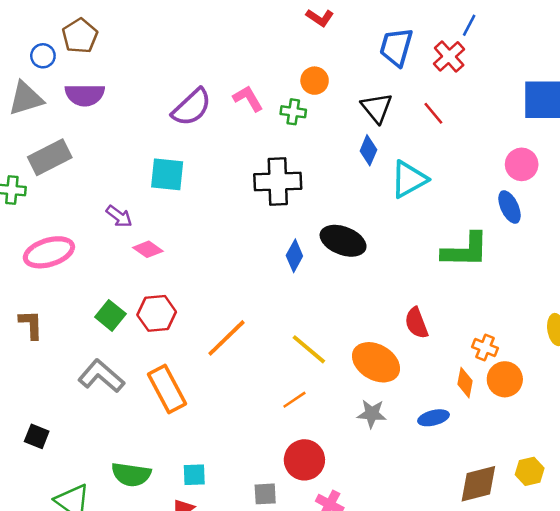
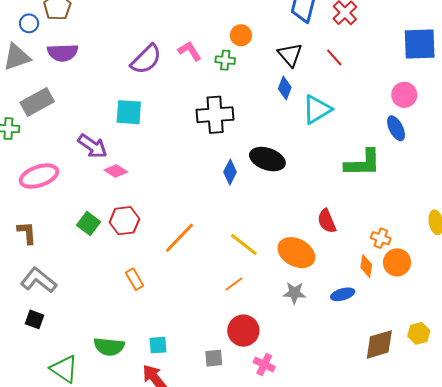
purple arrow: (119, 216) -> (93, 146), size x1.4
gray L-shape: (101, 376) -> (38, 280), moved
orange rectangle: (167, 389) -> (135, 279), size x0.6

